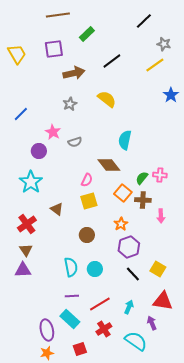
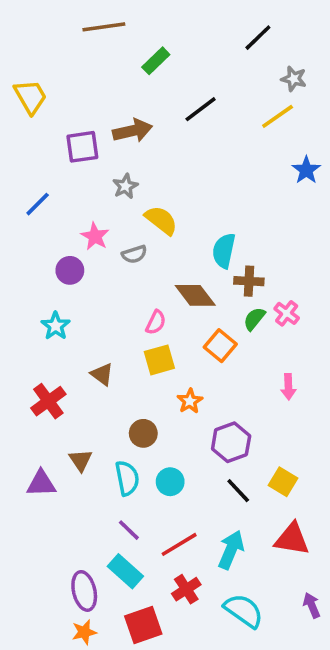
purple square: (54, 49) -> (82, 147), moved
yellow semicircle: (107, 99) -> (161, 220), moved
pink cross: (160, 175) -> (287, 313), turned 32
cyan star: (31, 182) -> (56, 326), size x0.7
brown cross: (143, 200) -> (249, 281), moved
orange star: (121, 224) -> (190, 401), moved
brown circle: (87, 235) -> (143, 433), moved
brown triangle: (26, 250) -> (81, 460), moved
purple line: (72, 296) -> (129, 530), turned 48
cyan arrow: (129, 307) -> (231, 550), size x1.5
purple arrow: (152, 323) -> (312, 605), moved
red square: (80, 349) -> (143, 625), size x1.5

